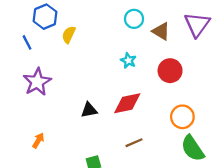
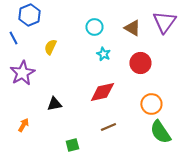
cyan circle: (134, 19) -> (94, 27), moved
yellow semicircle: (69, 35) -> (50, 47), moved
black triangle: (89, 110) -> (54, 104), moved

